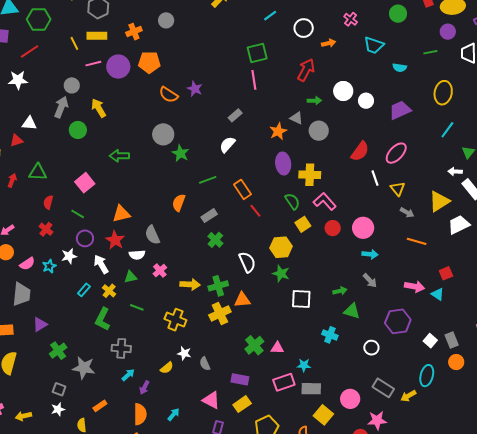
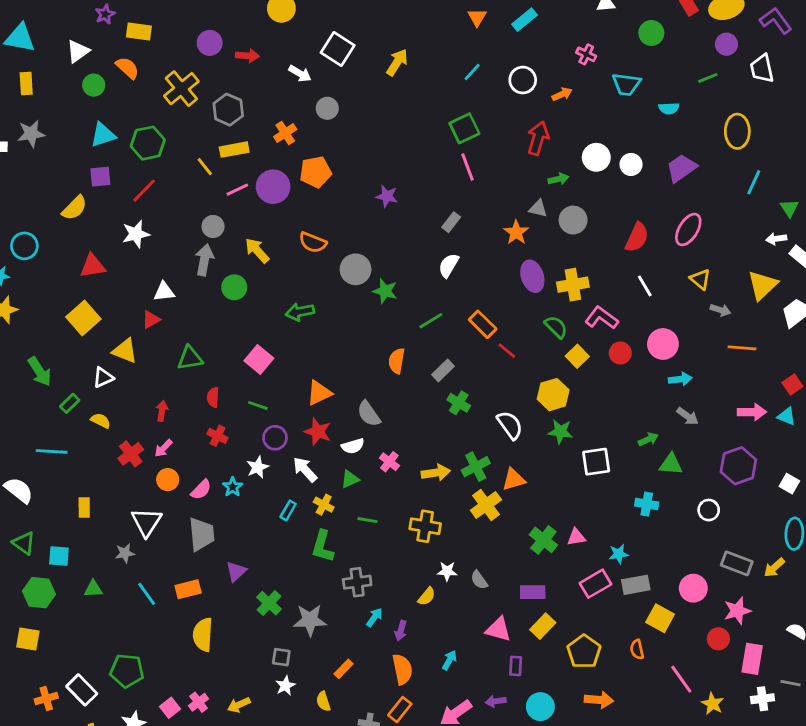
orange semicircle: (168, 95) -> (313, 242), moved
white line: (375, 178) -> (645, 286), moved
red arrow: (12, 180) -> (162, 411), moved

